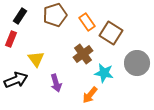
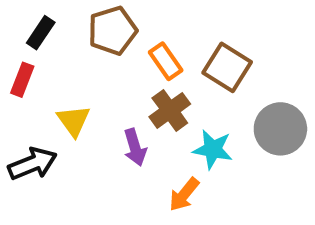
orange rectangle: (87, 22) -> (166, 61), moved
purple arrow: (56, 83) -> (135, 147), moved

